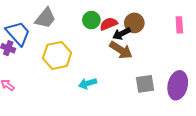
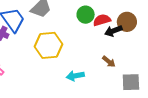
brown arrow: (121, 50) -> (109, 62), moved, size x0.6

